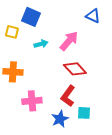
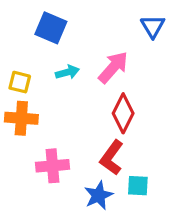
blue triangle: (93, 16) -> (153, 26), turned 35
yellow square: (12, 32) -> (20, 82), moved
red diamond: (75, 69) -> (123, 113), turned 70

